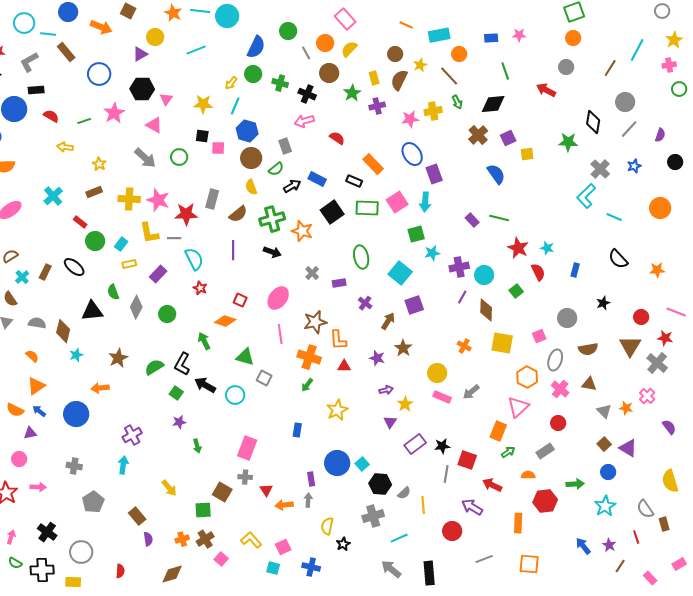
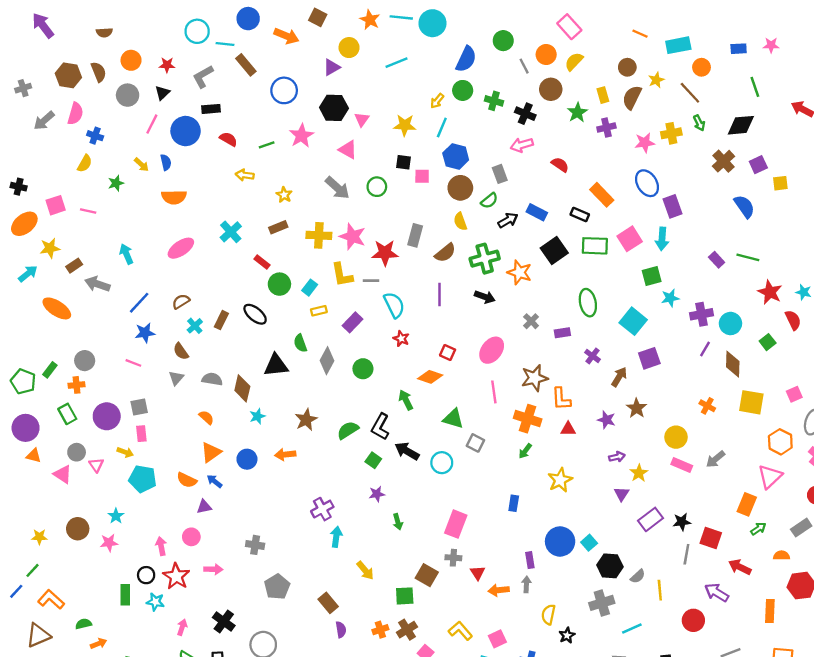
blue circle: (76, 414) -> (247, 459), moved, size x0.7
cyan arrow: (123, 465) -> (336, 537), moved

